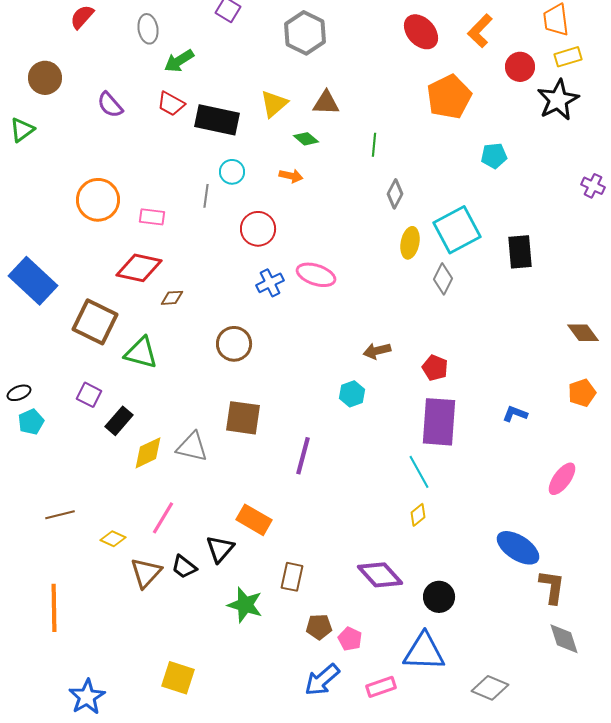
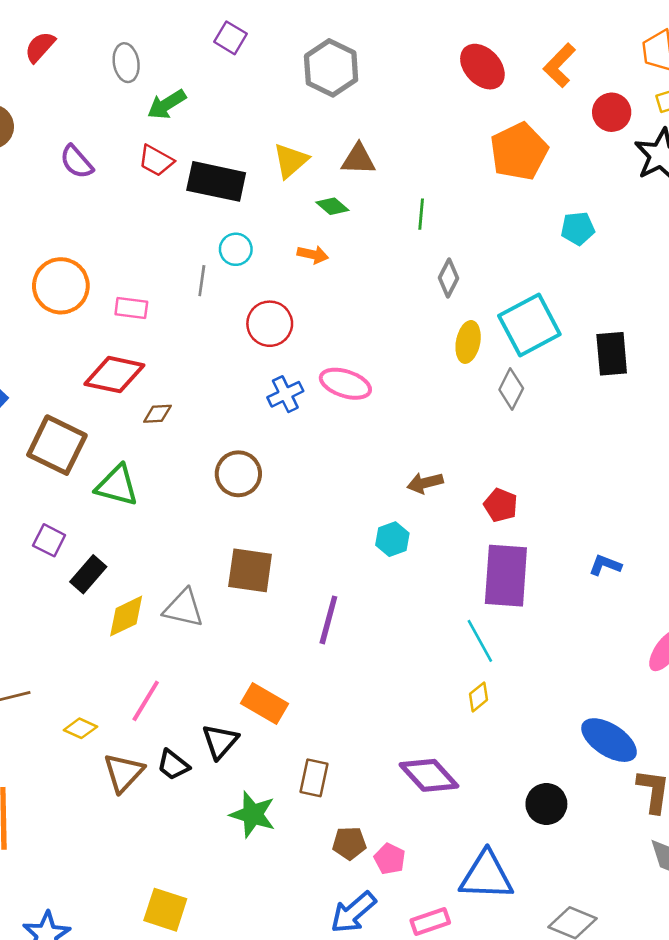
black circle: (439, 597) -> (546, 804), moved

